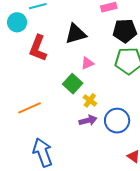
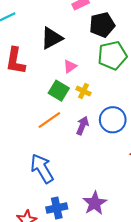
yellow cross: (90, 100) -> (84, 91), moved
orange line: (30, 108) -> (49, 120), moved
purple arrow: (88, 120) -> (82, 126), turned -42

